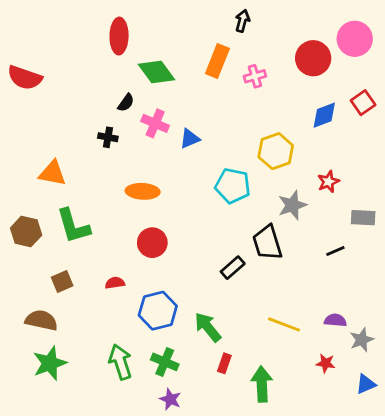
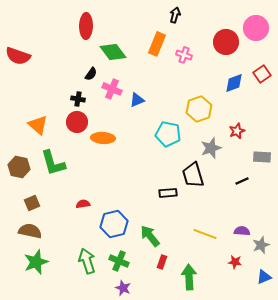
pink cross: (255, 76) -> (184, 55), turned 35
orange triangle: (52, 173) -> (38, 125), turned 30
red circle: (152, 243) -> (77, 122), moved
black rectangle: (233, 268) -> (168, 193), turned 36
brown square: (62, 281) -> (32, 203), moved

